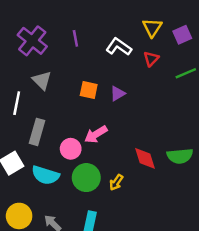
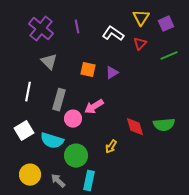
white line: (17, 103) -> (28, 92), moved
gray rectangle: (37, 132) -> (59, 100), moved
green circle: (86, 178) -> (76, 156), moved

